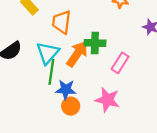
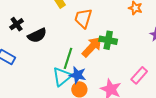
cyan triangle: (48, 53) -> (62, 77), moved
pink rectangle: (120, 63) -> (139, 75), moved

